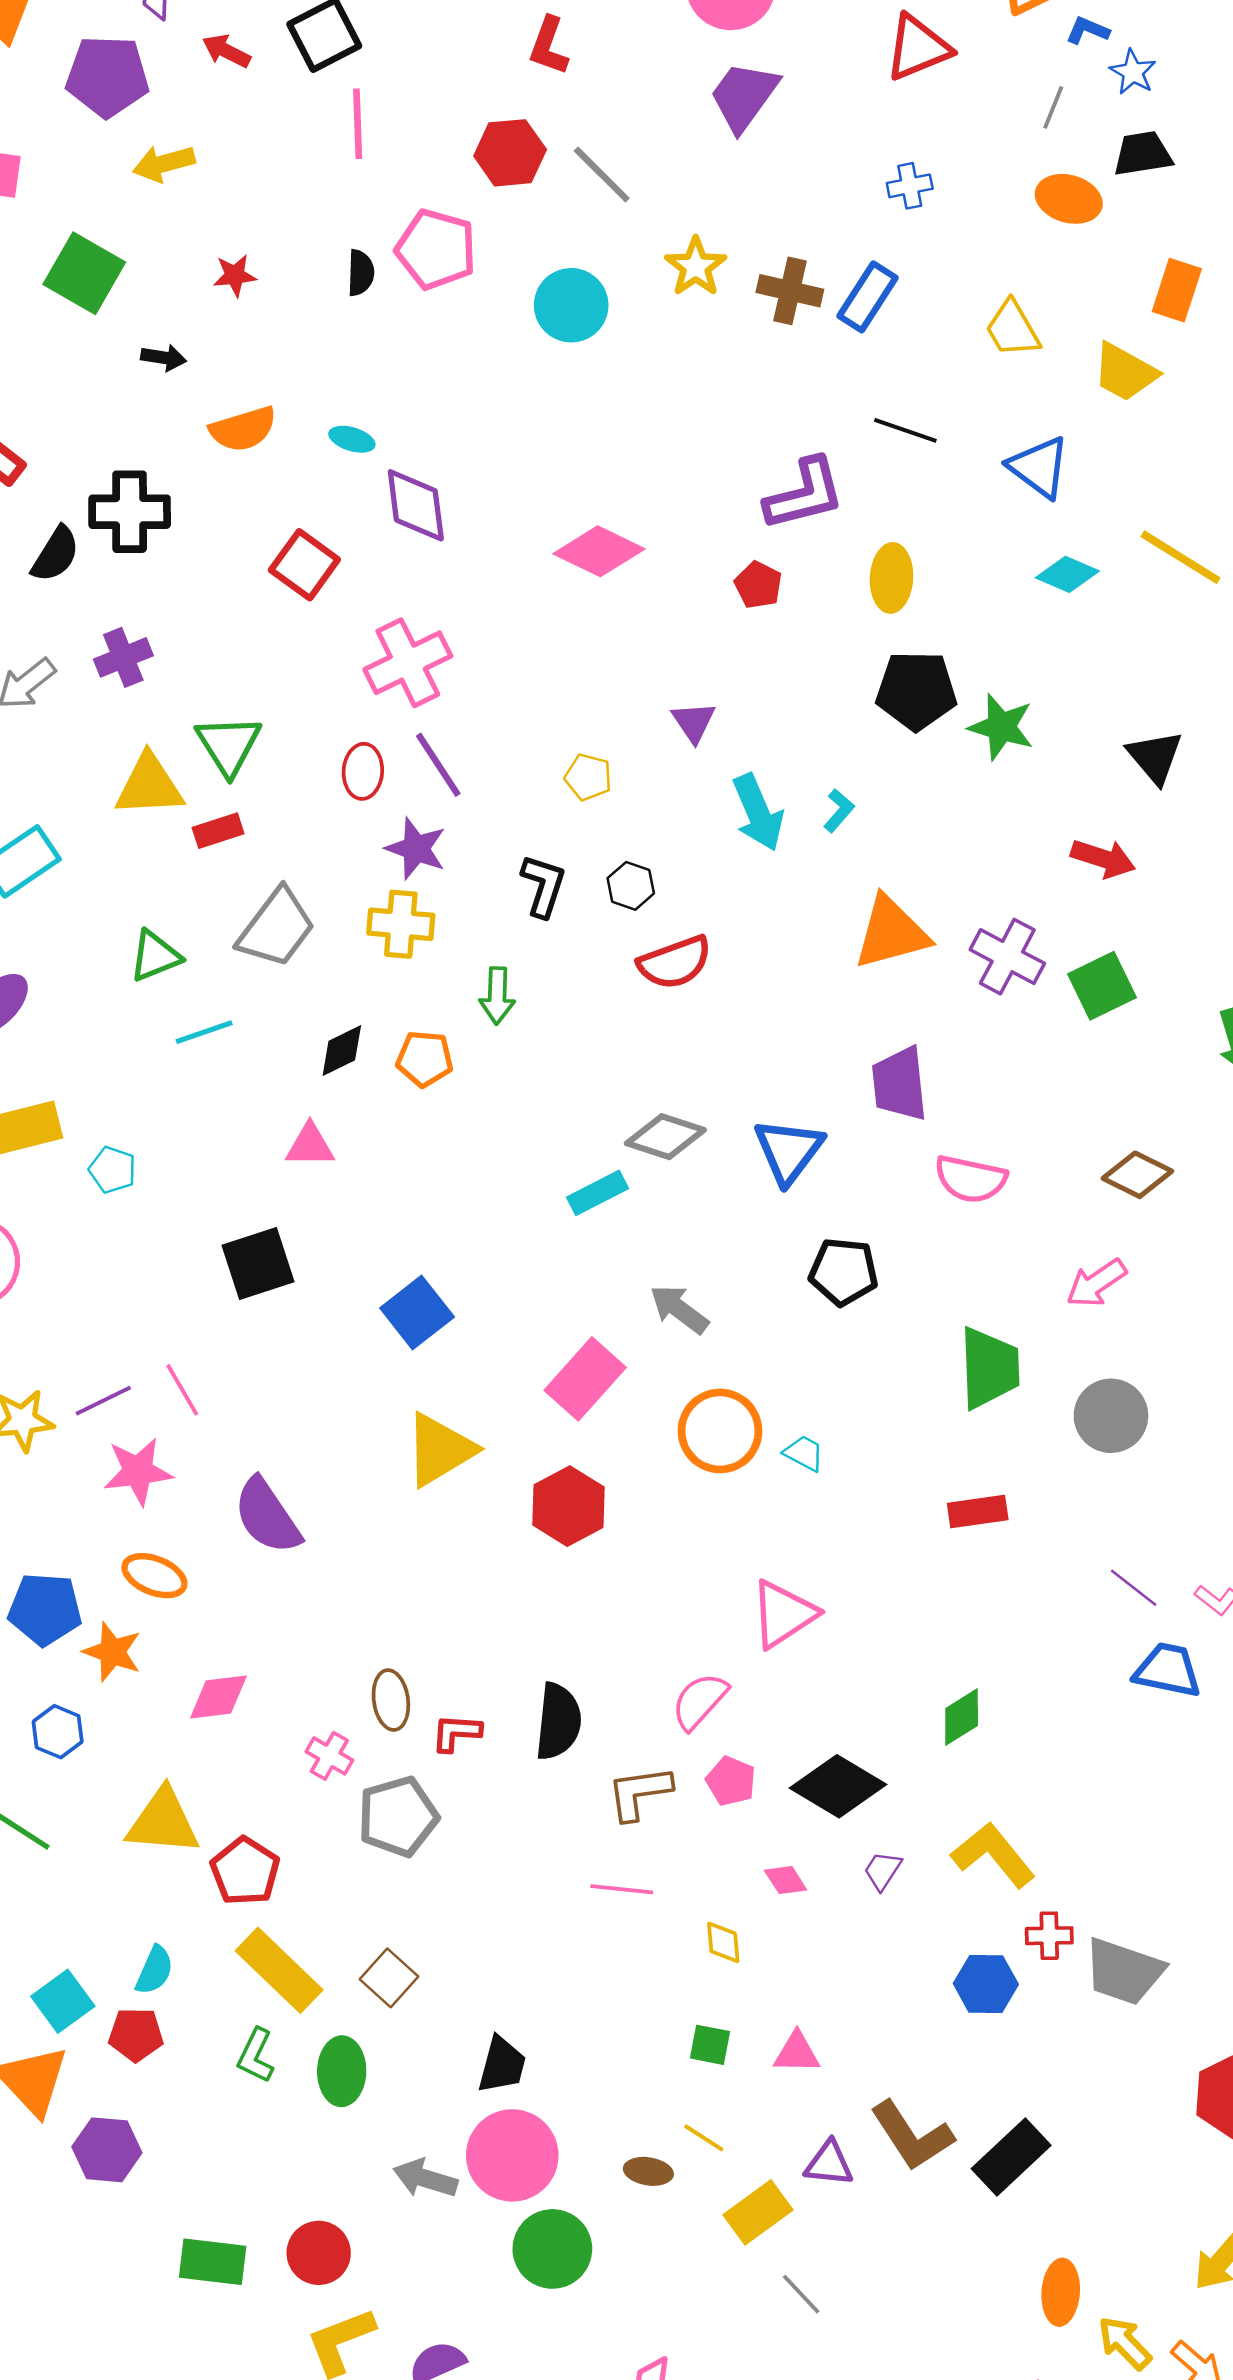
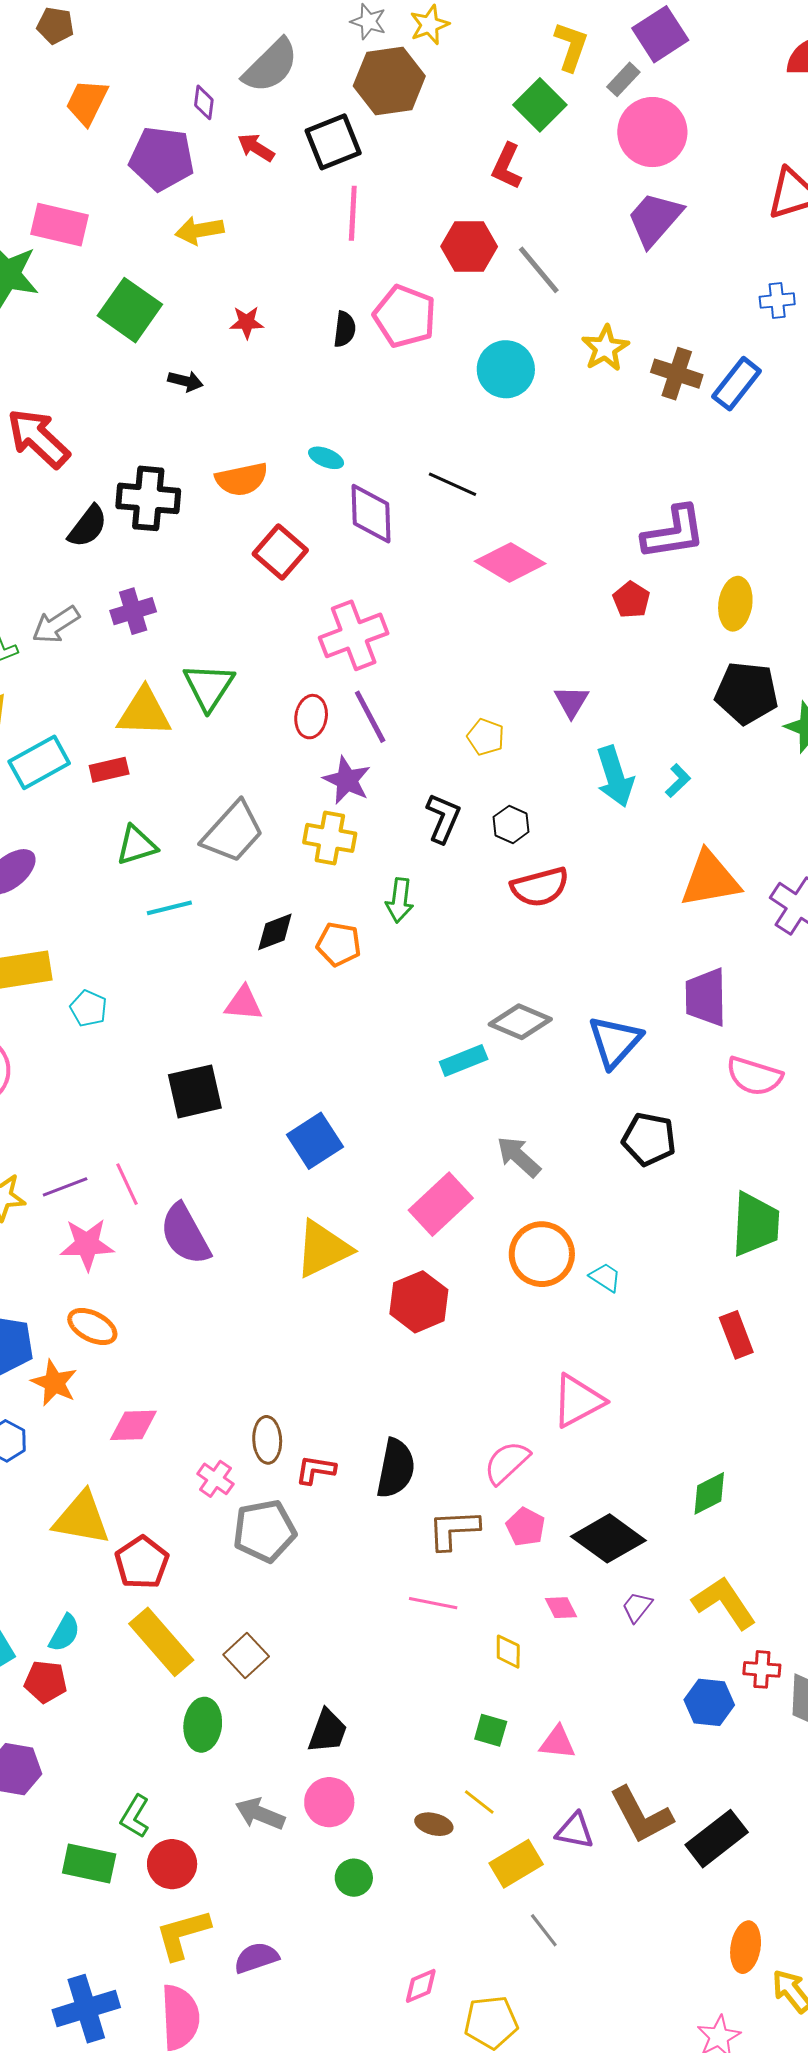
orange semicircle: (243, 429) -> (242, 479), moved
black line: (905, 430) -> (453, 484), moved
red rectangle: (218, 831) -> (109, 770), moved
red rectangle: (978, 1511) -> (736, 1335), turned 72
purple semicircle: (267, 1516) -> (185, 1234), moved
green L-shape: (256, 2056) -> (135, 1816), moved
pink circle: (512, 2155) -> (329, 1802), size x0.7
green circle: (552, 2249) -> (354, 1878), size x0.6

